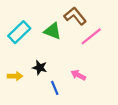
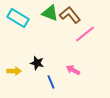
green triangle: (53, 31) -> (50, 13), moved
cyan rectangle: (19, 32) -> (18, 18), moved, turned 75

